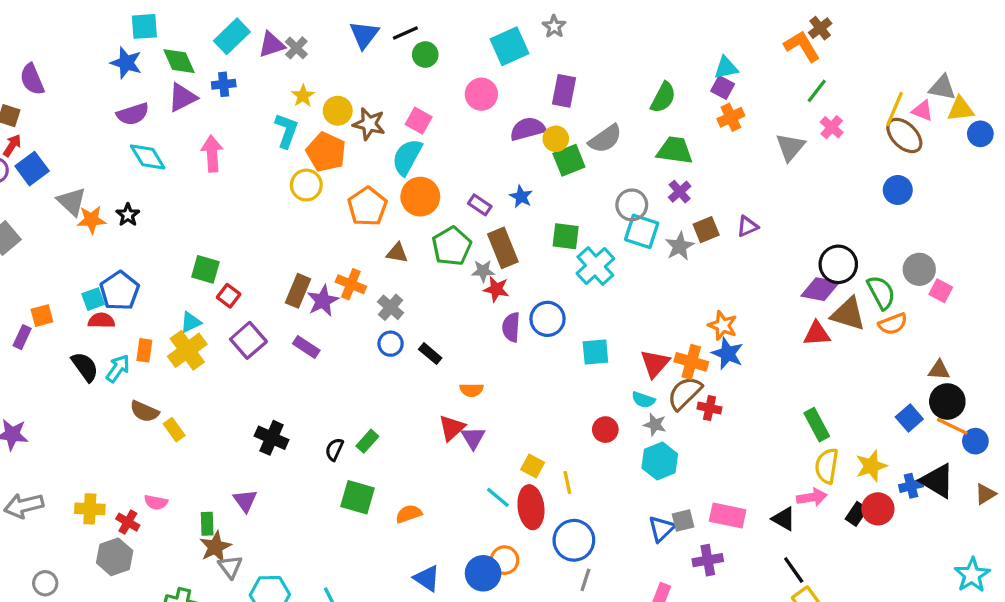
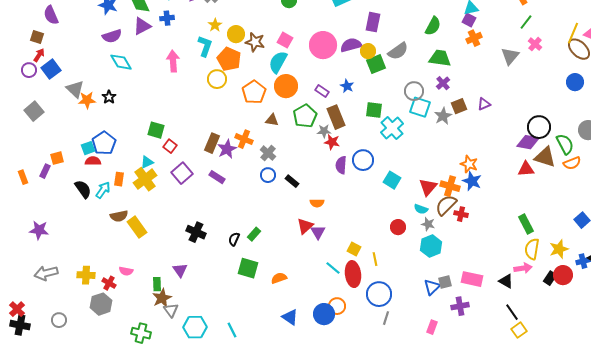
pink circle: (481, 94) -> (323, 45), moved, size x1.4
pink arrow: (212, 154) -> (173, 61), moved
cyan square: (595, 352) -> (392, 180), turned 36
brown semicircle: (144, 411) -> (119, 216), turned -36
yellow rectangle: (174, 430) -> (137, 227), size x1.5

